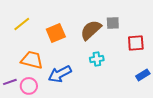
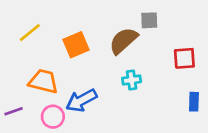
gray square: (113, 23) -> (149, 20), moved
blue rectangle: (143, 75) -> (194, 102), turned -56
pink circle: (29, 86) -> (53, 117), moved

